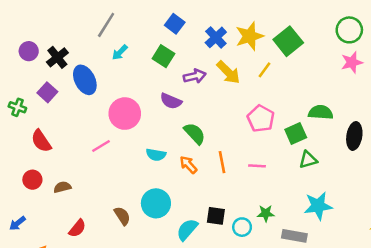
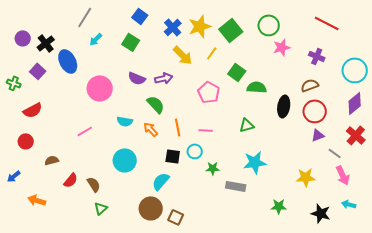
green circle: (349, 30) -> (269, 25), moved
purple arrow: (195, 76) -> (164, 78), moved
green square: (296, 133) -> (237, 72), moved, turned -30
red semicircle: (41, 141) -> (33, 110), turned -84
pink line: (101, 146) -> (85, 131), moved
brown semicircle: (62, 187) -> (52, 160), moved
brown semicircle: (122, 216) -> (94, 184), moved
black square: (216, 216) -> (173, 156), moved
cyan circle: (242, 227) -> (195, 151), moved
red semicircle: (77, 228) -> (71, 180), moved
cyan semicircle: (187, 230) -> (161, 181), moved

